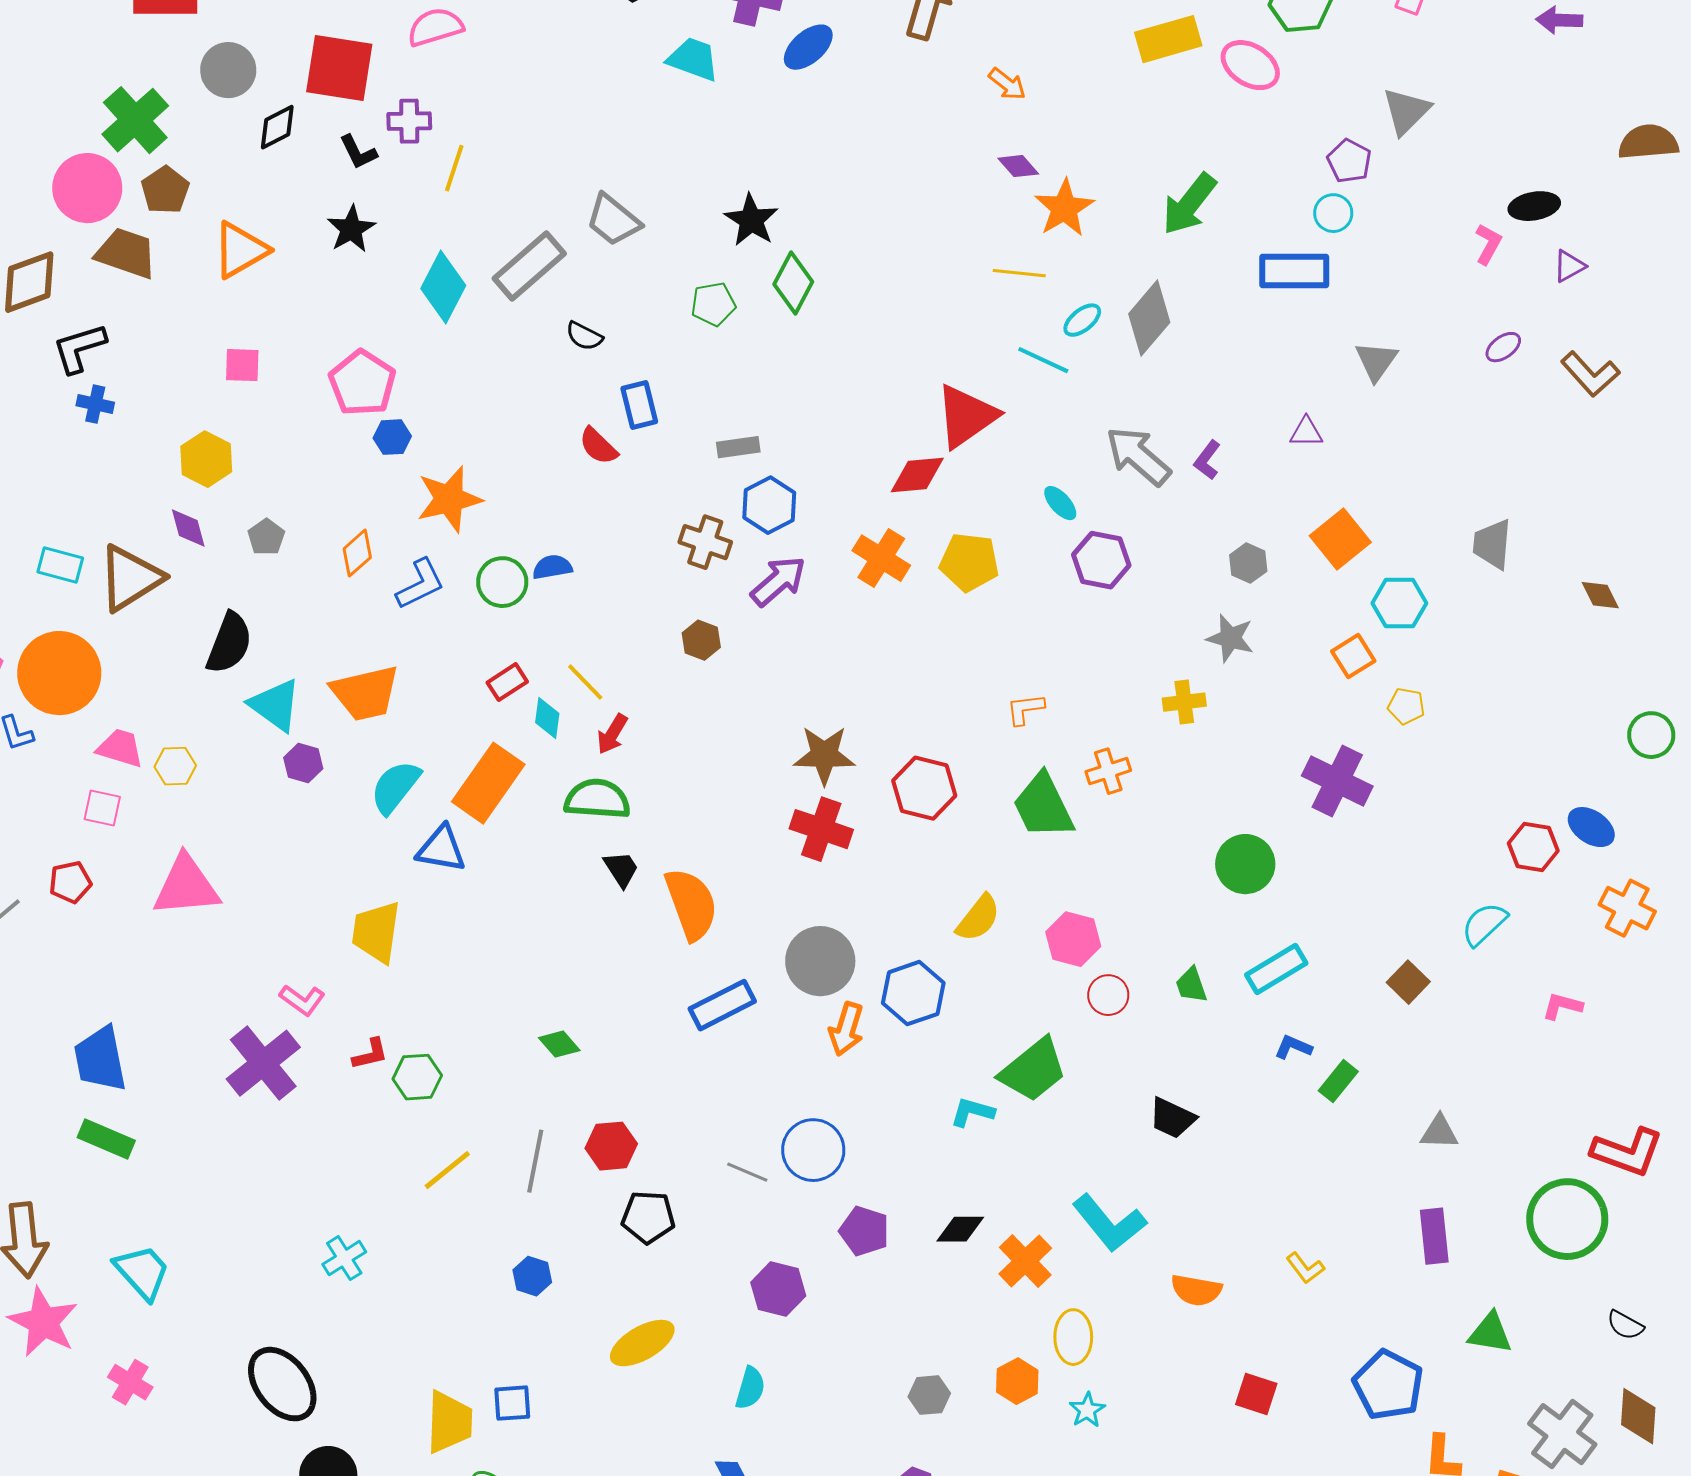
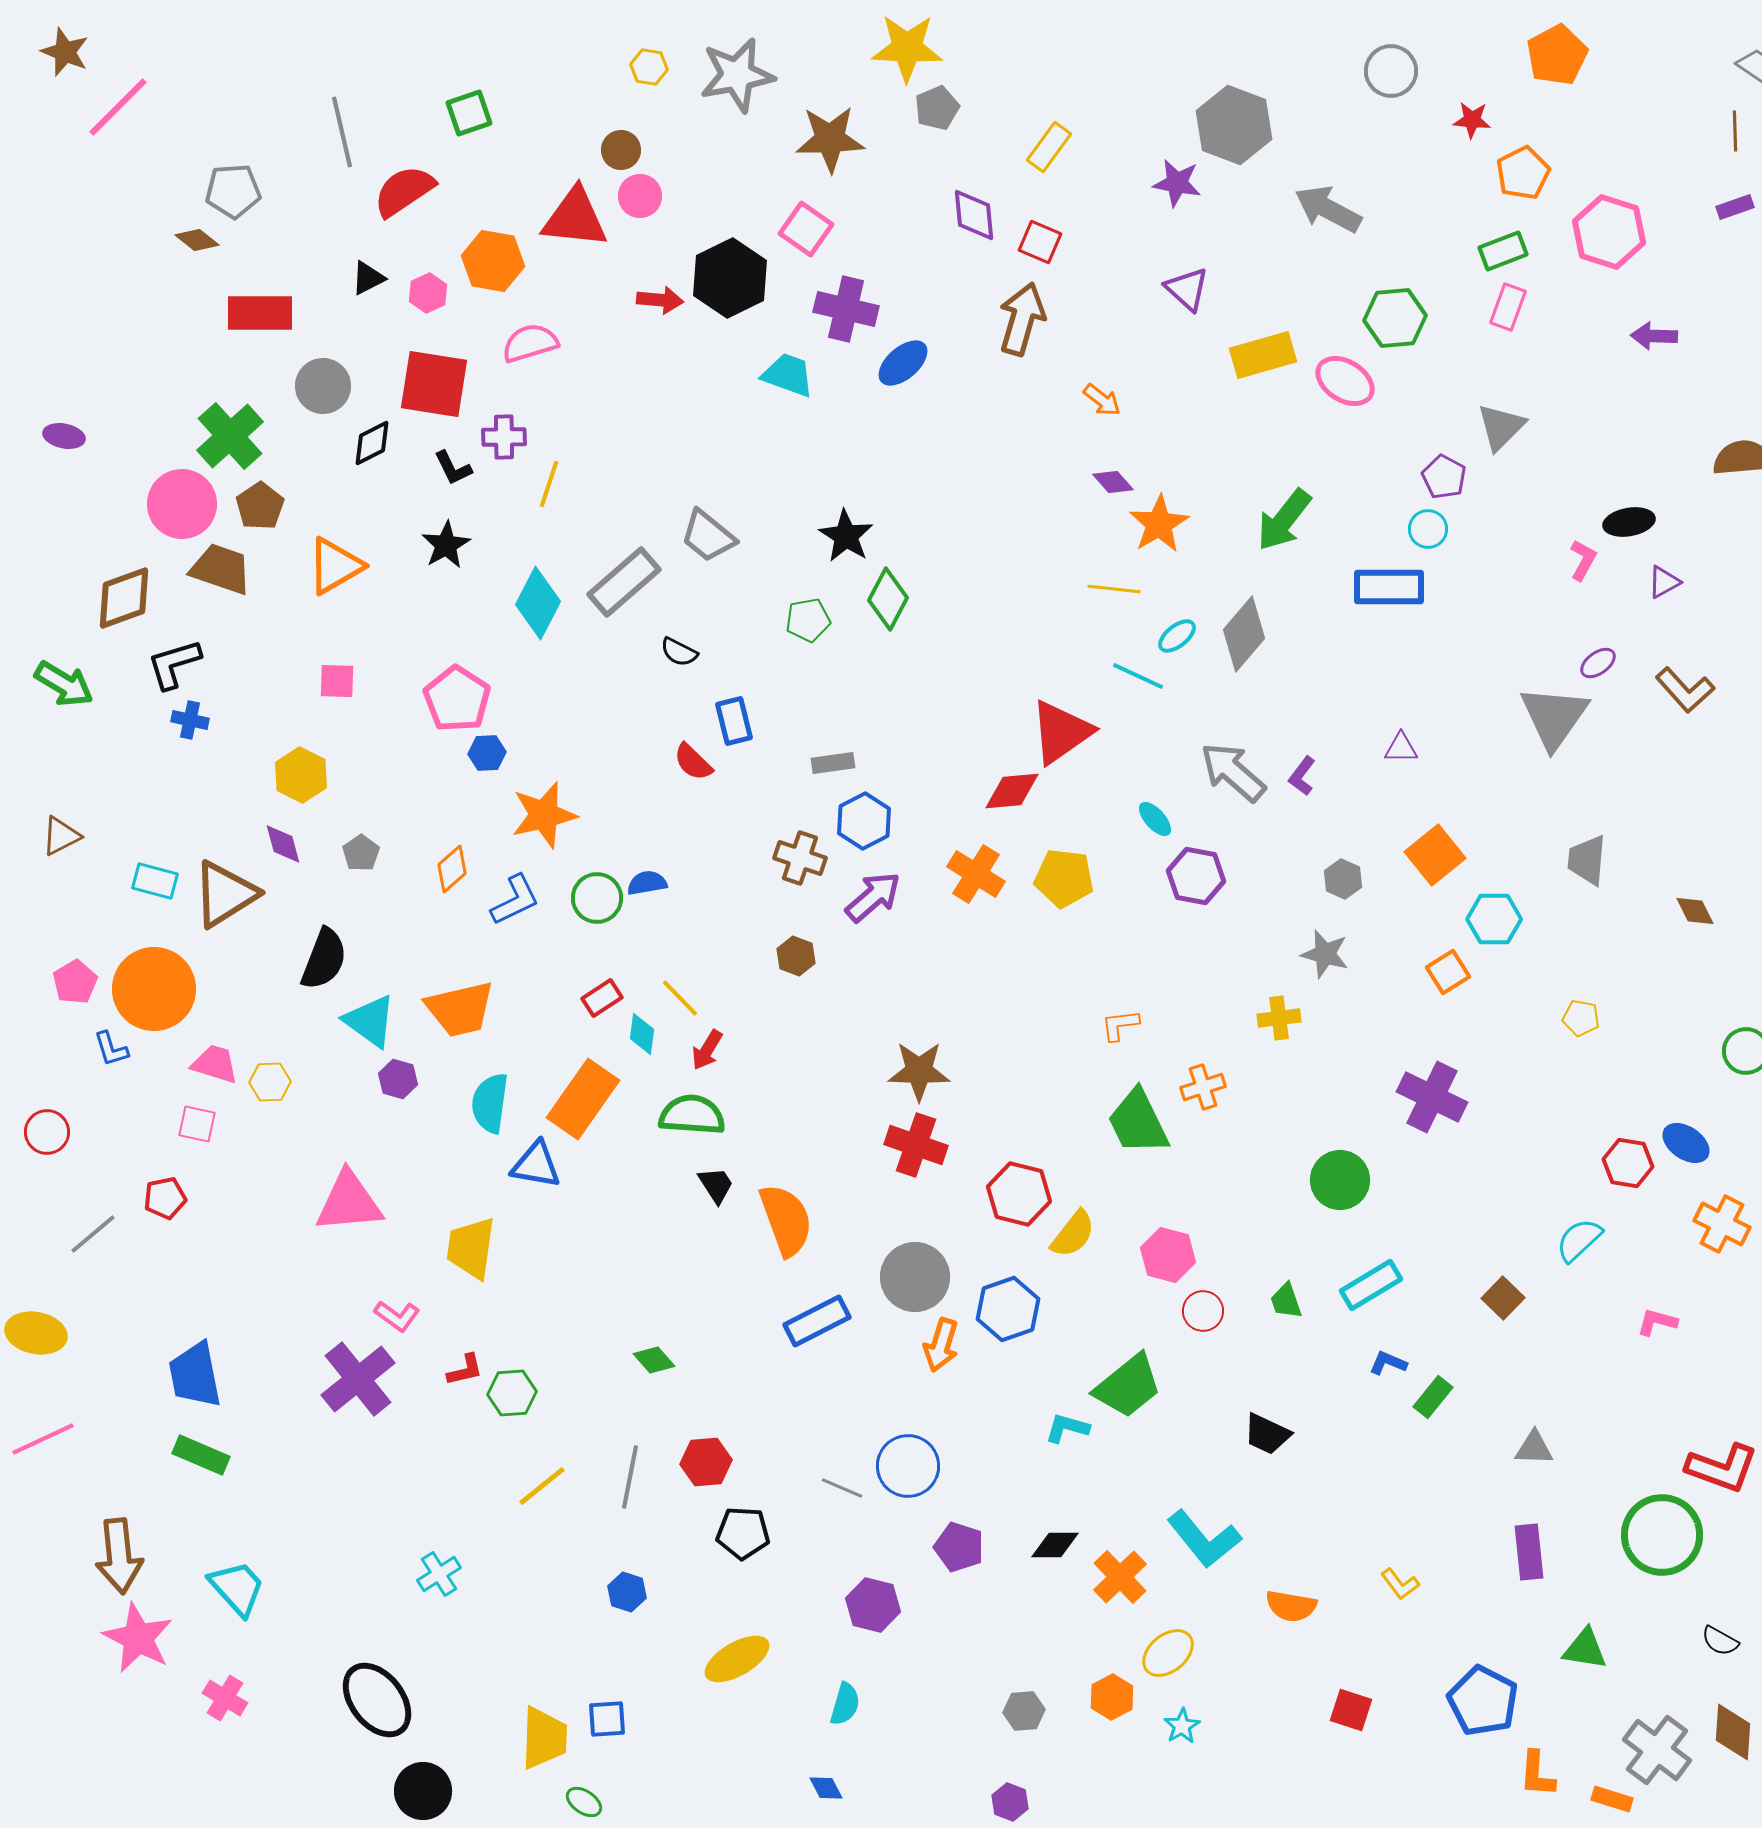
gray triangle: (1376, 361) -> (1554, 717), moved, size x1.6
yellow pentagon: (1406, 706) -> (1581, 1018), moved
cyan semicircle: (395, 787) -> (490, 1103), turned -30
red hexagon: (924, 788) -> (1019, 1194), moved
pink triangle: (186, 886) -> (349, 1202), moved
yellow ellipse: (1073, 1337) -> (1168, 1653), turned 50

